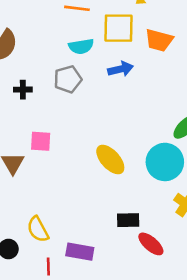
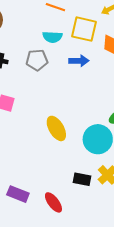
black rectangle: (128, 220) -> (82, 179), moved
red ellipse: (151, 244) -> (53, 202), moved

